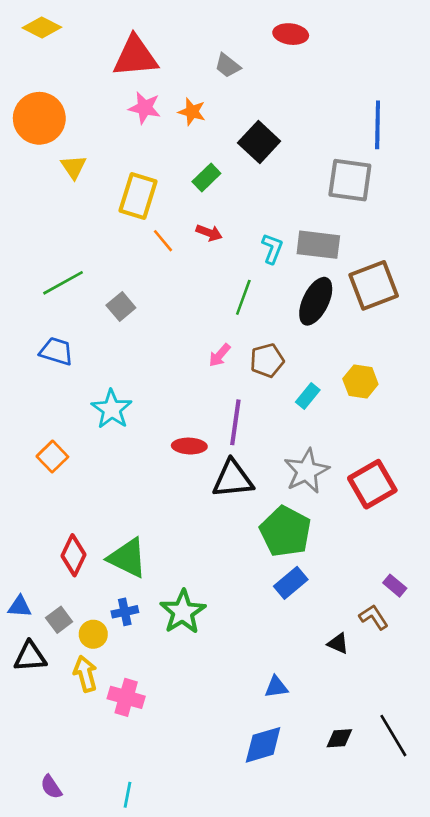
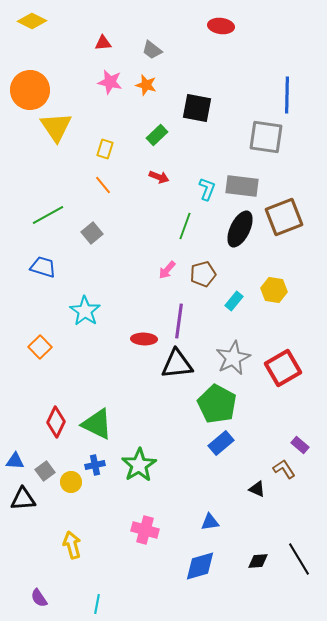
red triangle: (135, 56) -> (103, 43), size x0.5
gray trapezoid: (228, 66) -> (152, 50), moved
black square: (259, 142) -> (197, 108), turned -32
yellow triangle: (74, 167) -> (56, 127), size x1.6
yellow rectangle: (138, 196) -> (105, 149), size x0.6
orange line: (163, 241) -> (103, 185), moved
yellow arrow: (85, 674) -> (72, 545), moved
pink cross: (126, 697) -> (145, 530), moved

